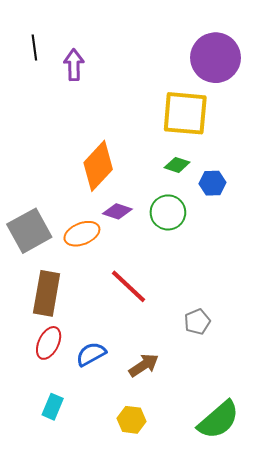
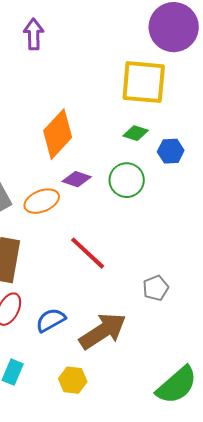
brown arrow: (144, 365) -> (103, 331), size x1.6
yellow hexagon: (132, 420) -> (73, 380), moved

